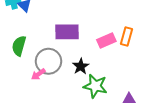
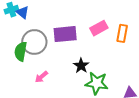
pink rectangle: (106, 41) -> (99, 28), moved
gray circle: (48, 61) -> (34, 42), moved

